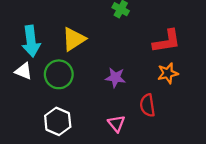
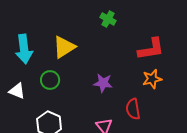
white triangle: (24, 71) -> (17, 91), moved
green circle: (59, 74) -> (50, 80), size x0.7

